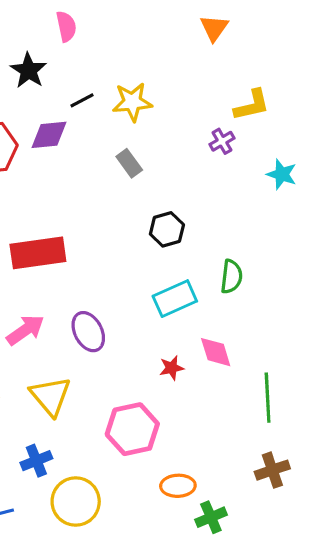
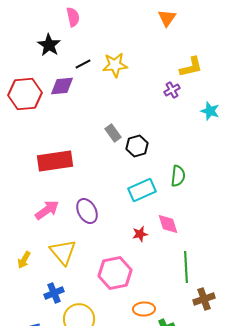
gray rectangle: (129, 163) -> (113, 133), moved
green line: (268, 398) -> (186, 267), moved

